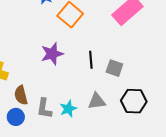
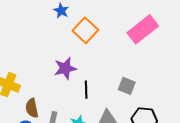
black line: (91, 60) -> (86, 90), moved

